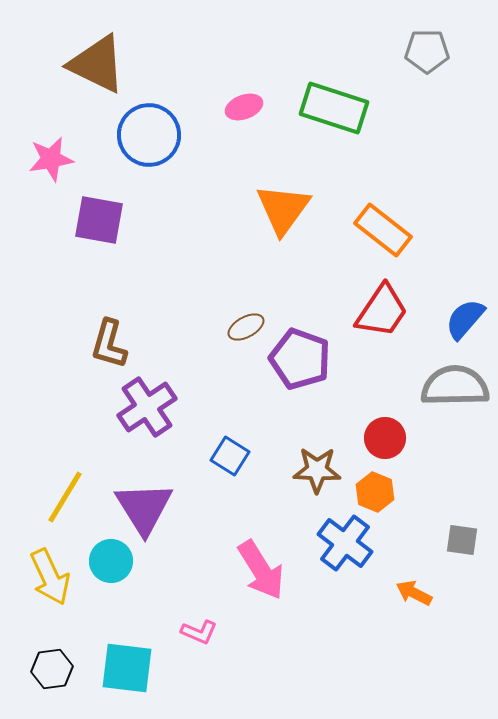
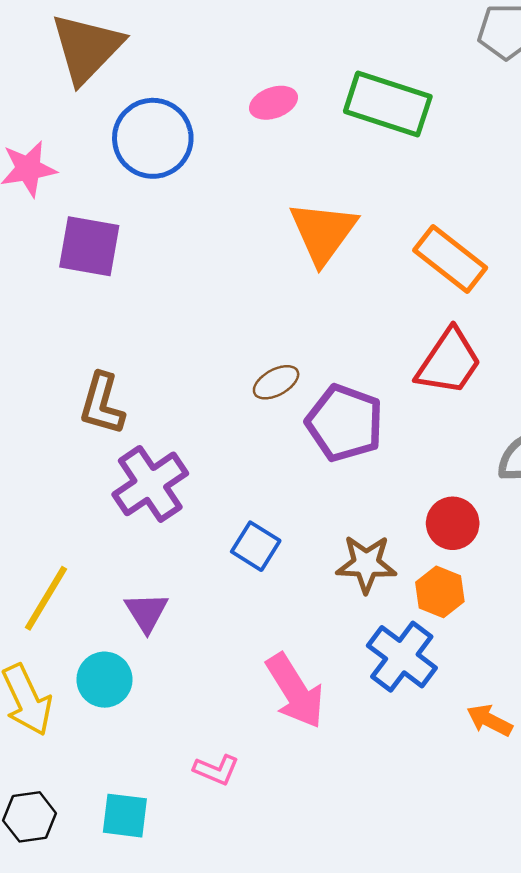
brown triangle: (97, 64) -> (87, 48), turned 48
purple triangle: (144, 508) -> (146, 612), size x0.6
cyan square: (127, 668) -> (125, 816), size x0.7

